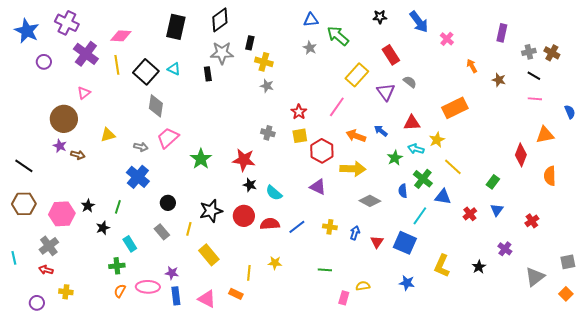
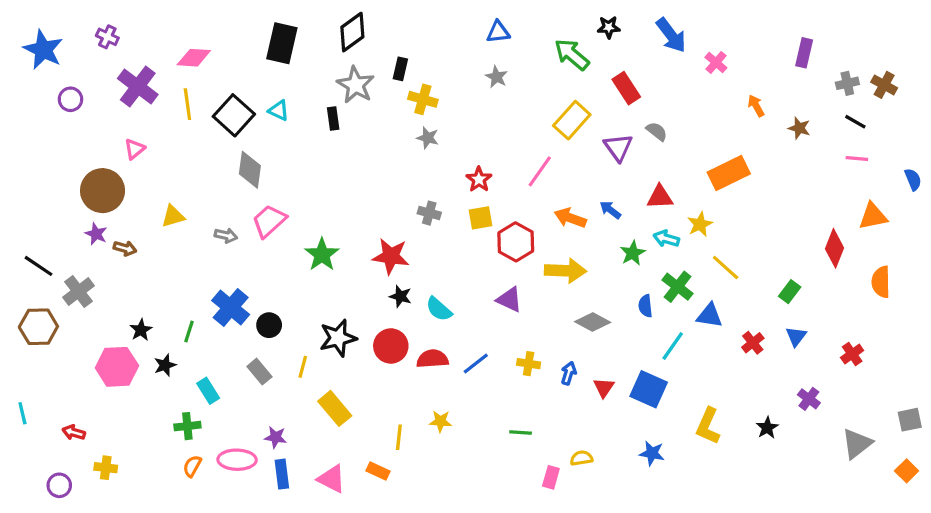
purple cross: (67, 23) -> (107, 37), size x0.6
green arrow: (338, 36) -> (572, 54), moved
gray star: (222, 53) -> (356, 85), turned 30
blue cross: (138, 177) -> (231, 308), moved
pink hexagon: (62, 214) -> (117, 367), moved
gray cross: (49, 246) -> (78, 292), moved

